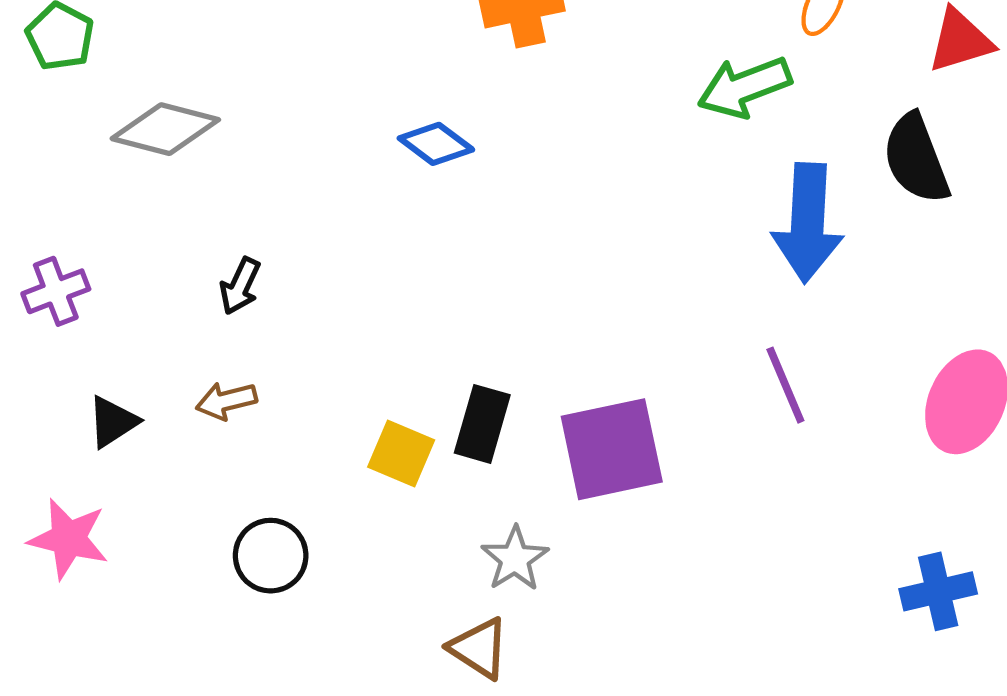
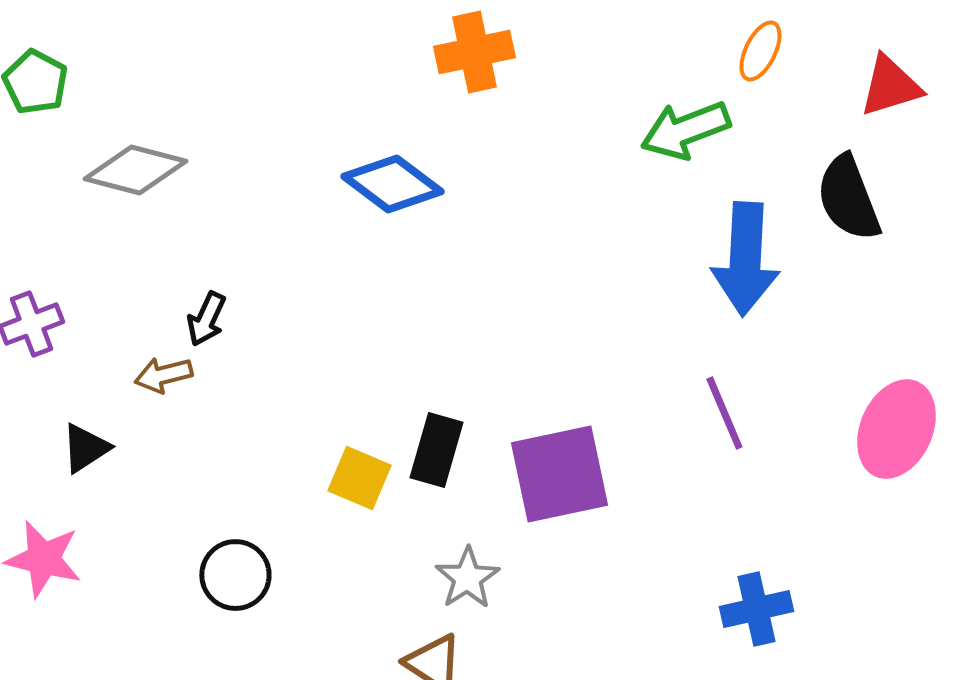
blue diamond: (436, 144) -> (392, 184), size x1.4
brown arrow: (226, 401) -> (163, 375), moved
blue cross: (938, 591) -> (756, 609), moved

